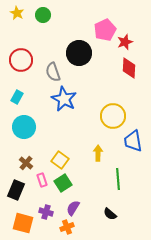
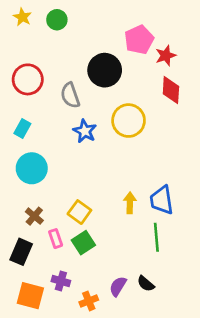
blue star: (64, 99) -> (85, 131), size x0.7
yellow circle: (113, 116) -> (129, 121), moved
blue trapezoid: (133, 141) -> (162, 200), moved
purple semicircle: (73, 208) -> (118, 286), moved

